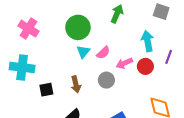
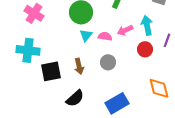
pink semicircle: (103, 53) -> (105, 36), turned -128
pink arrow: (124, 63) -> (125, 30), moved
black square: (46, 90) -> (51, 71), size x1.5

